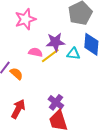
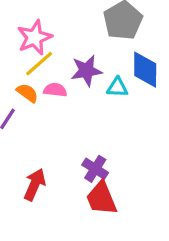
yellow line: (50, 56) -> (39, 64), moved
orange semicircle: (16, 74) -> (27, 93), moved

